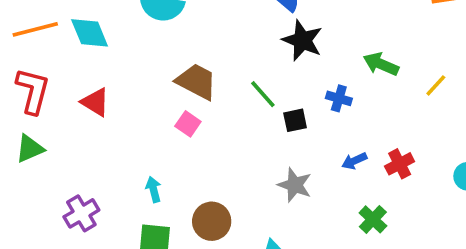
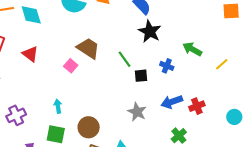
pink square: (188, 124) -> (71, 66), moved
blue arrow: (354, 161) -> (172, 102), size x1.5

